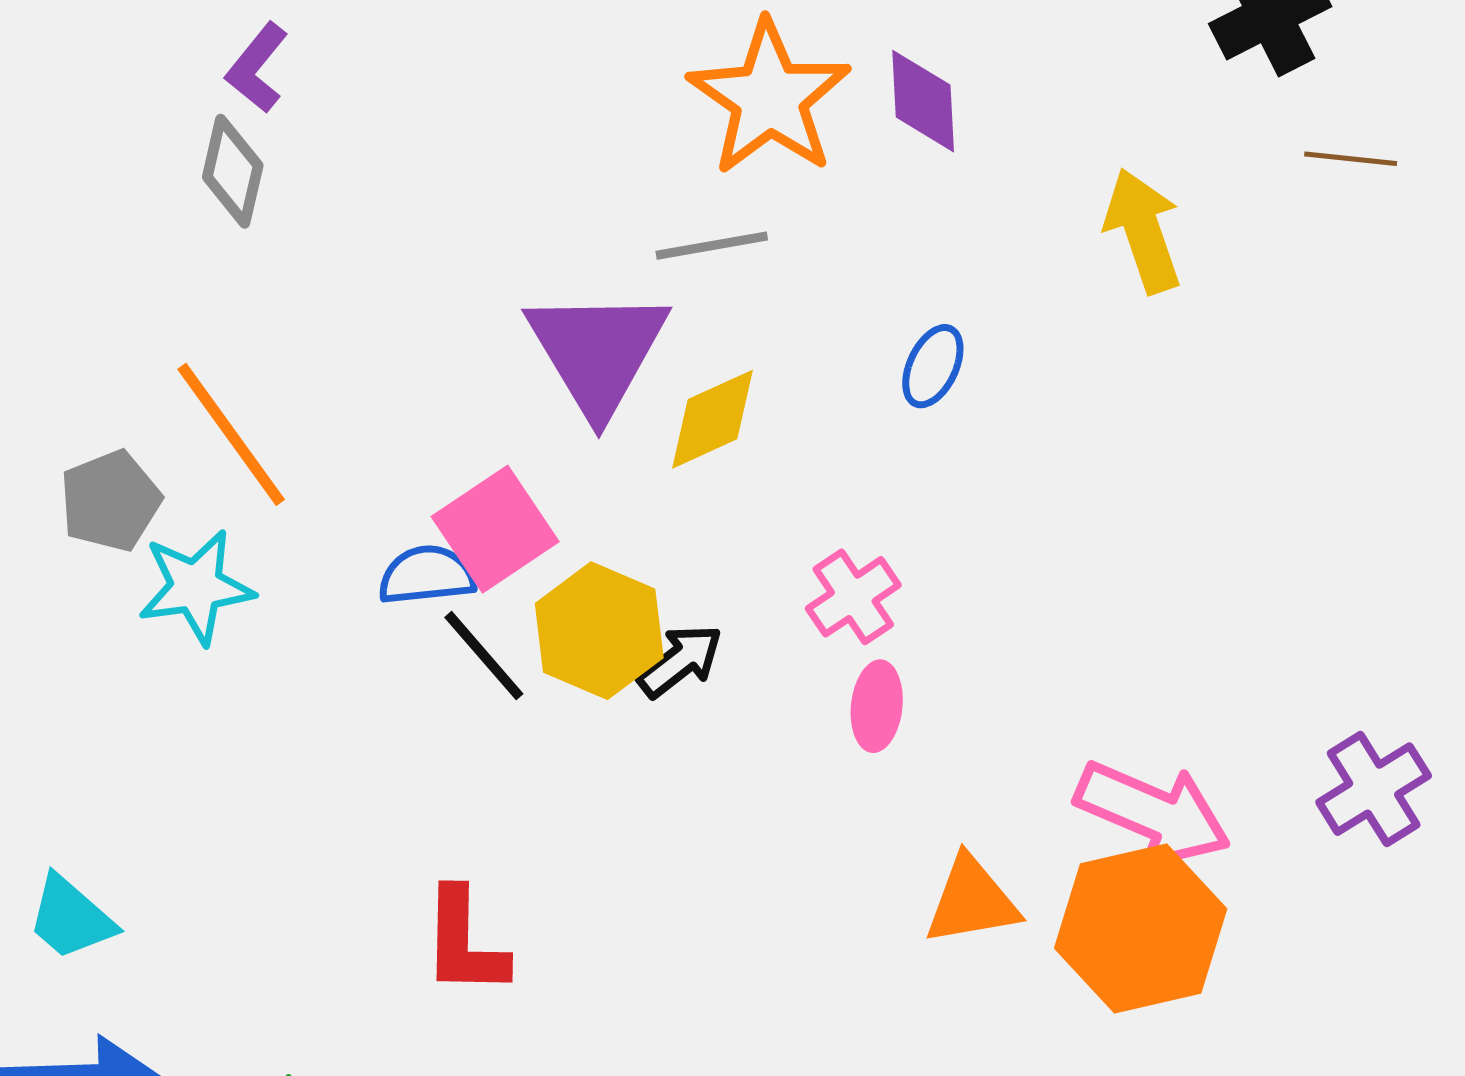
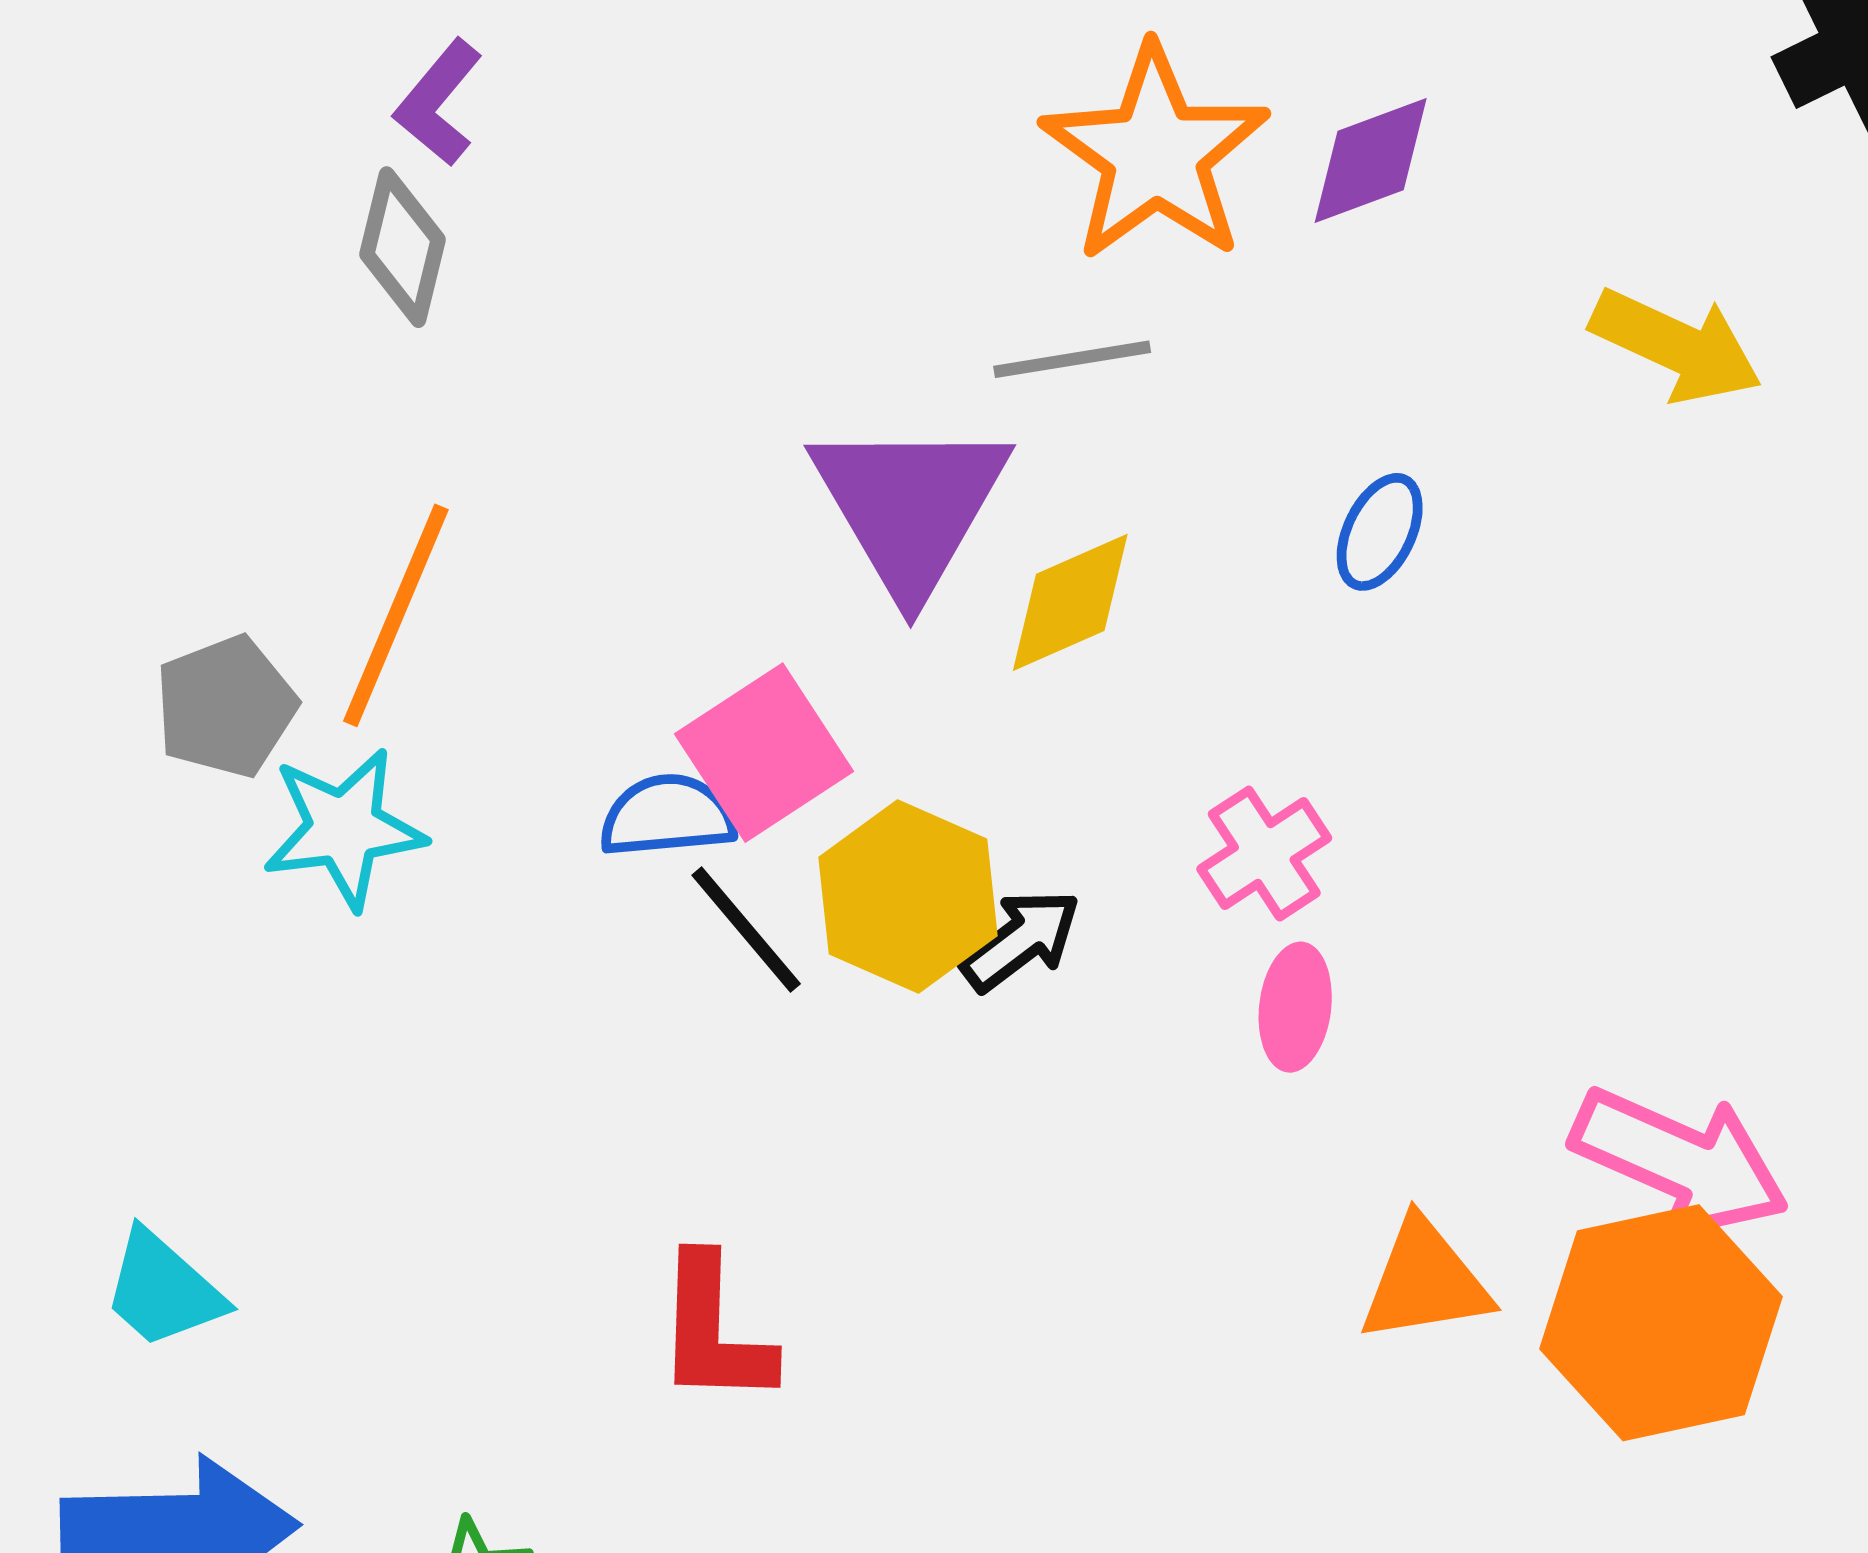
purple diamond: (923, 101) -> (1371, 161), turned 72
yellow arrow: (1143, 231) -> (1676, 346), turned 133
orange line: (231, 434) -> (396, 615), turned 58

